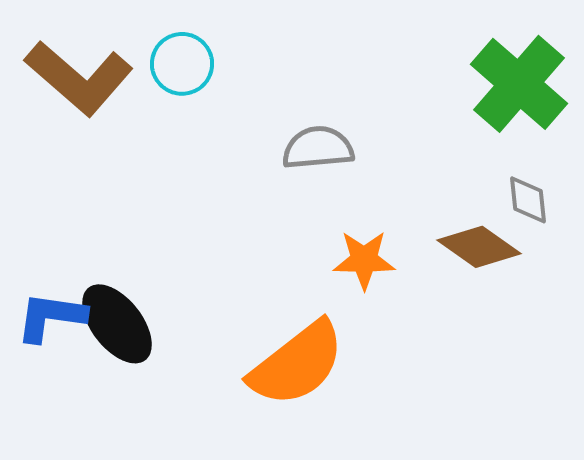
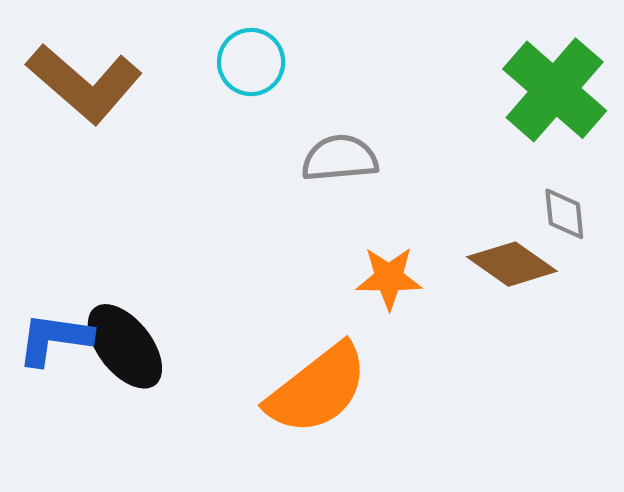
cyan circle: (182, 64) -> (251, 62), moved

